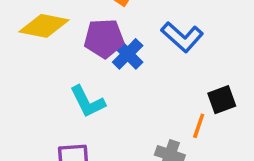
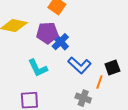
blue L-shape: (182, 37) -> (79, 65), moved

